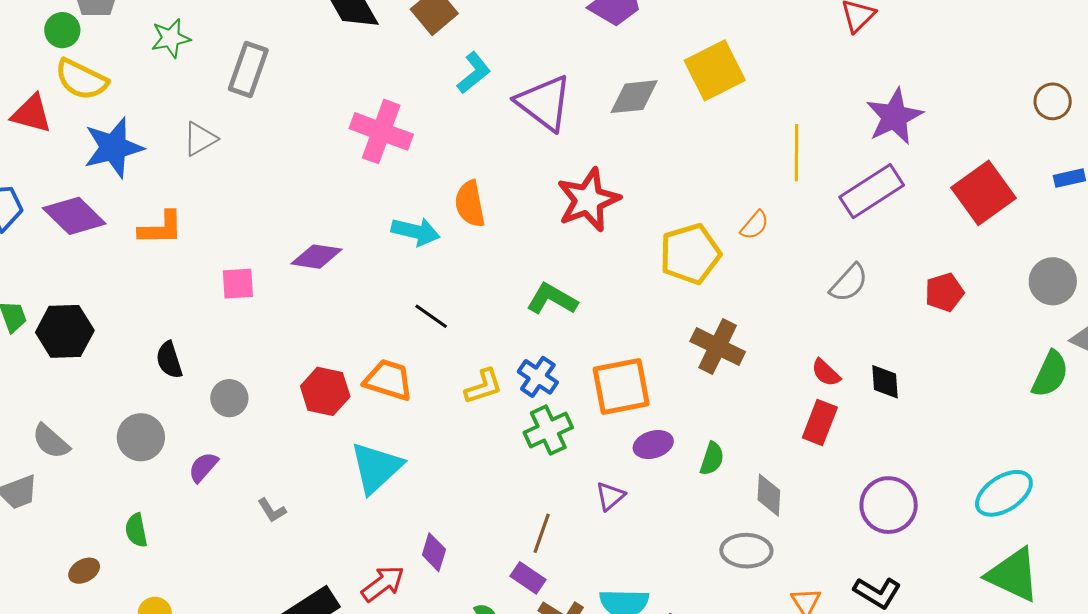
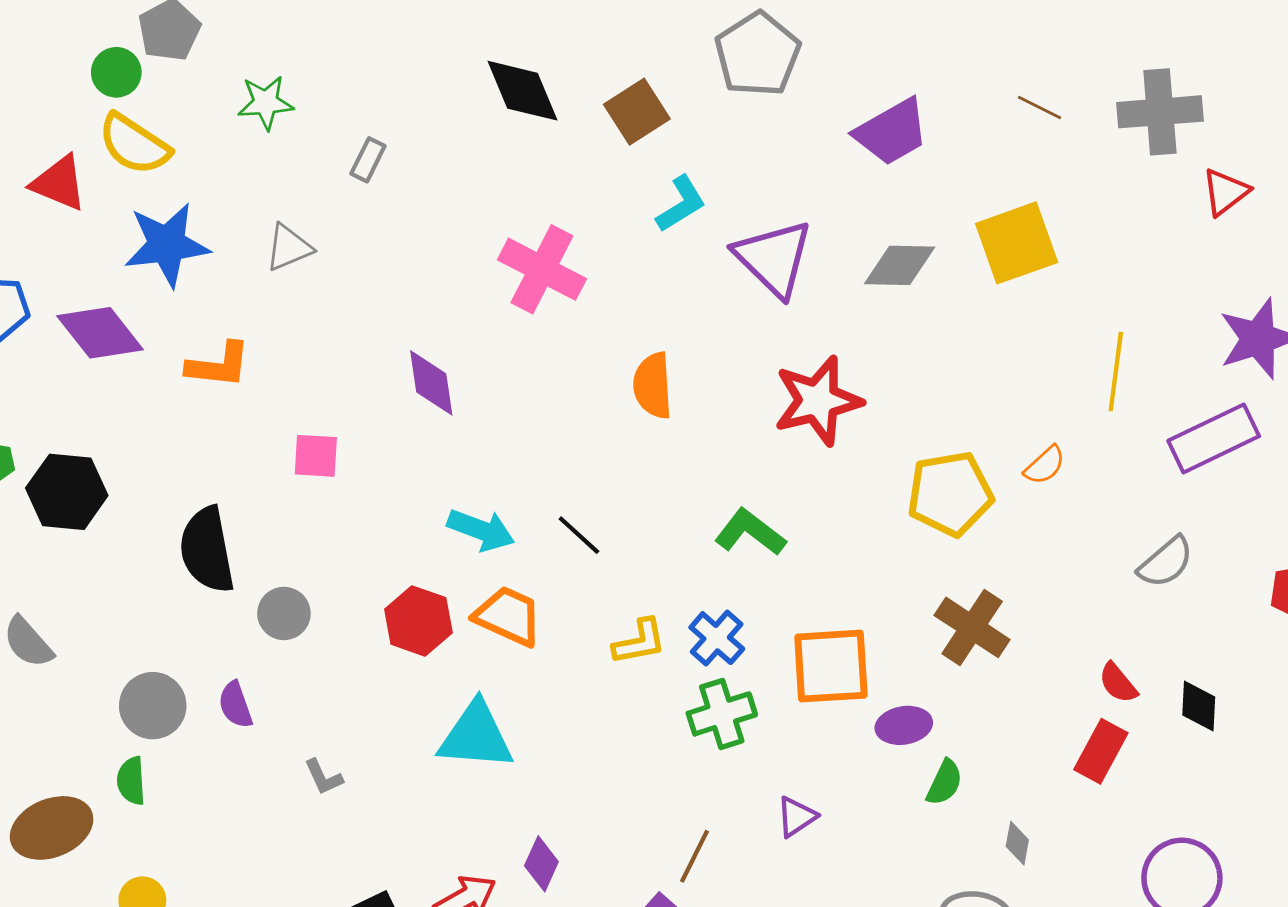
gray rectangle: (248, 70) -> (368, 160), size x0.6
cyan arrow: (415, 231) -> (481, 530), moved
purple diamond: (317, 257) -> (431, 383), moved, turned 66
black semicircle: (169, 360) -> (207, 550), size x1.6
gray circle: (141, 437) -> (153, 706), moved
purple ellipse: (653, 445) -> (904, 725), moved
purple semicircle: (203, 467) -> (235, 705), turned -68
cyan triangle: (376, 468) -> (476, 736), turned 40
gray diamond: (769, 495) -> (1017, 843), size x0.7
brown ellipse: (84, 571) -> (52, 828), size x1.8

